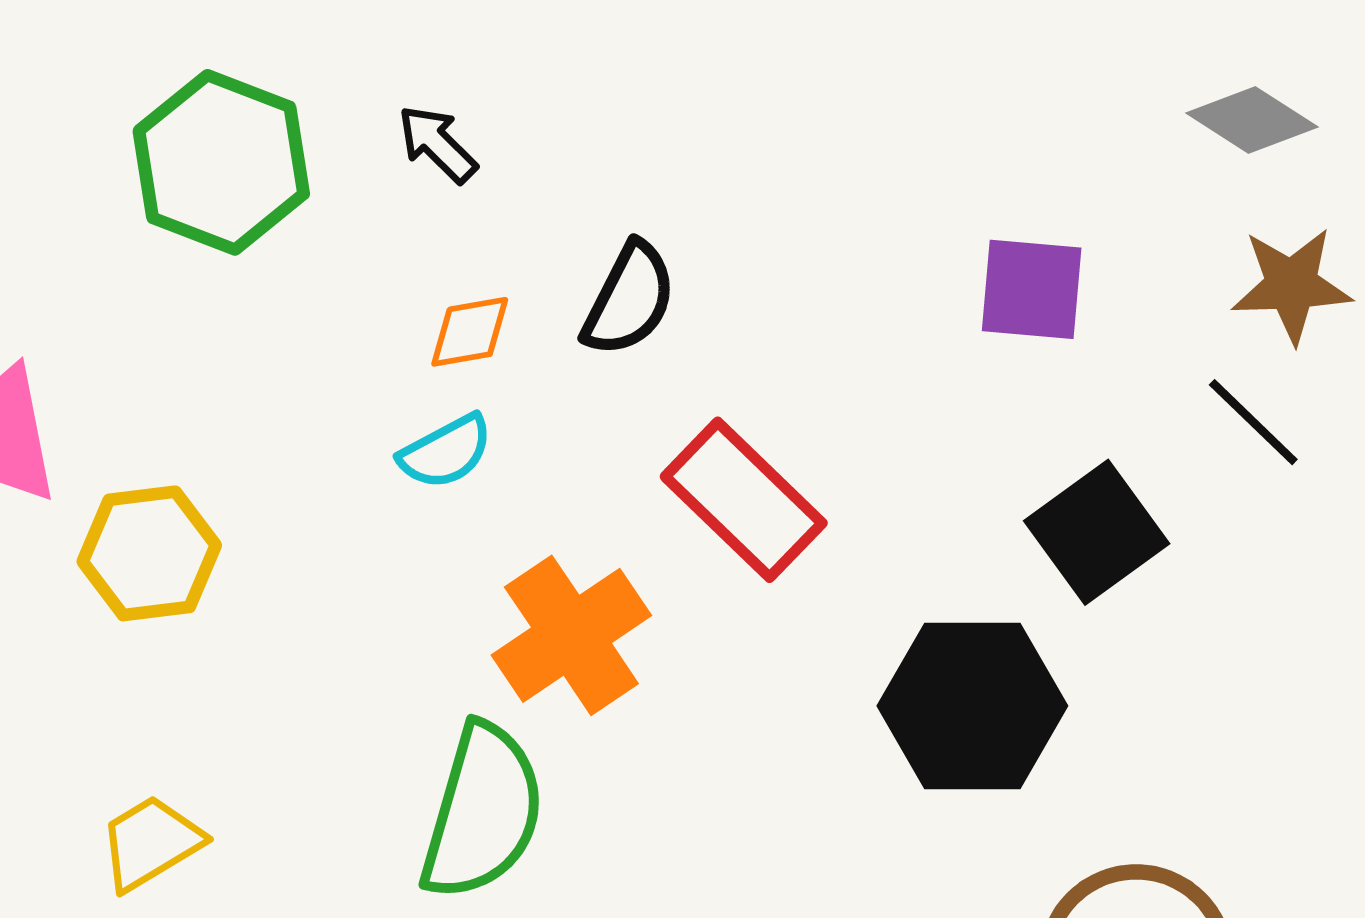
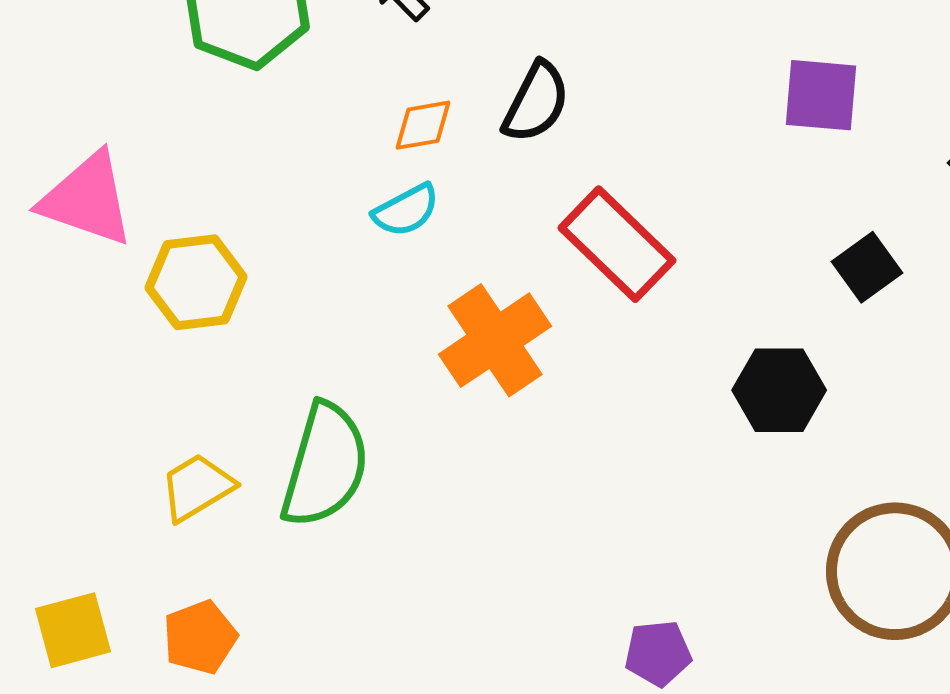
black square: (1097, 532) -> (867, 267), size x0.7
black hexagon: (972, 706) -> (779, 390), size x0.7
green semicircle: (482, 812) -> (325, 465), moved

